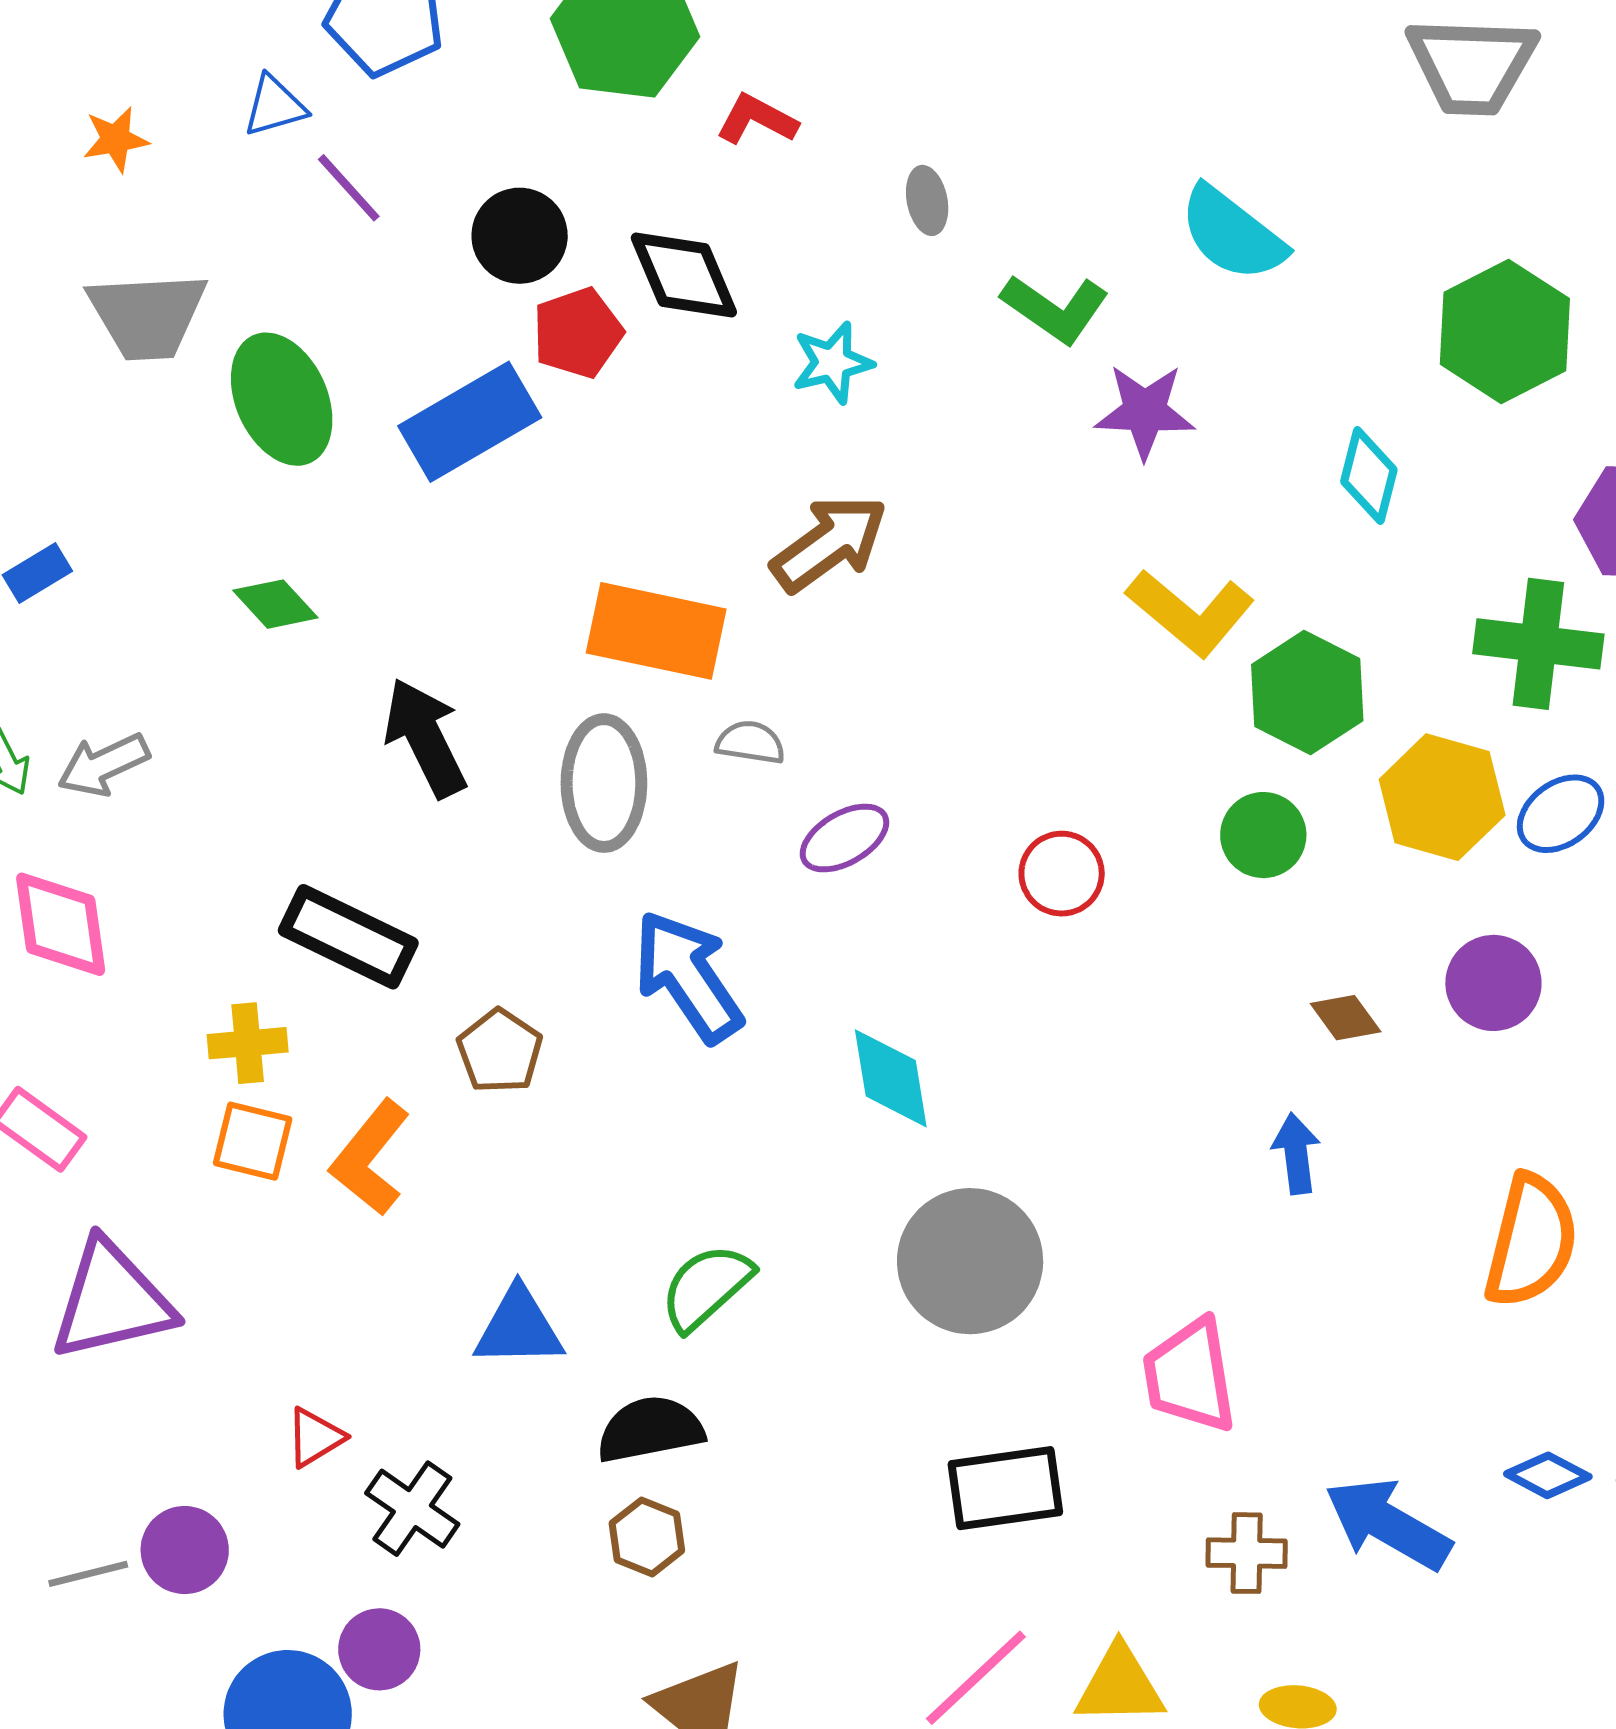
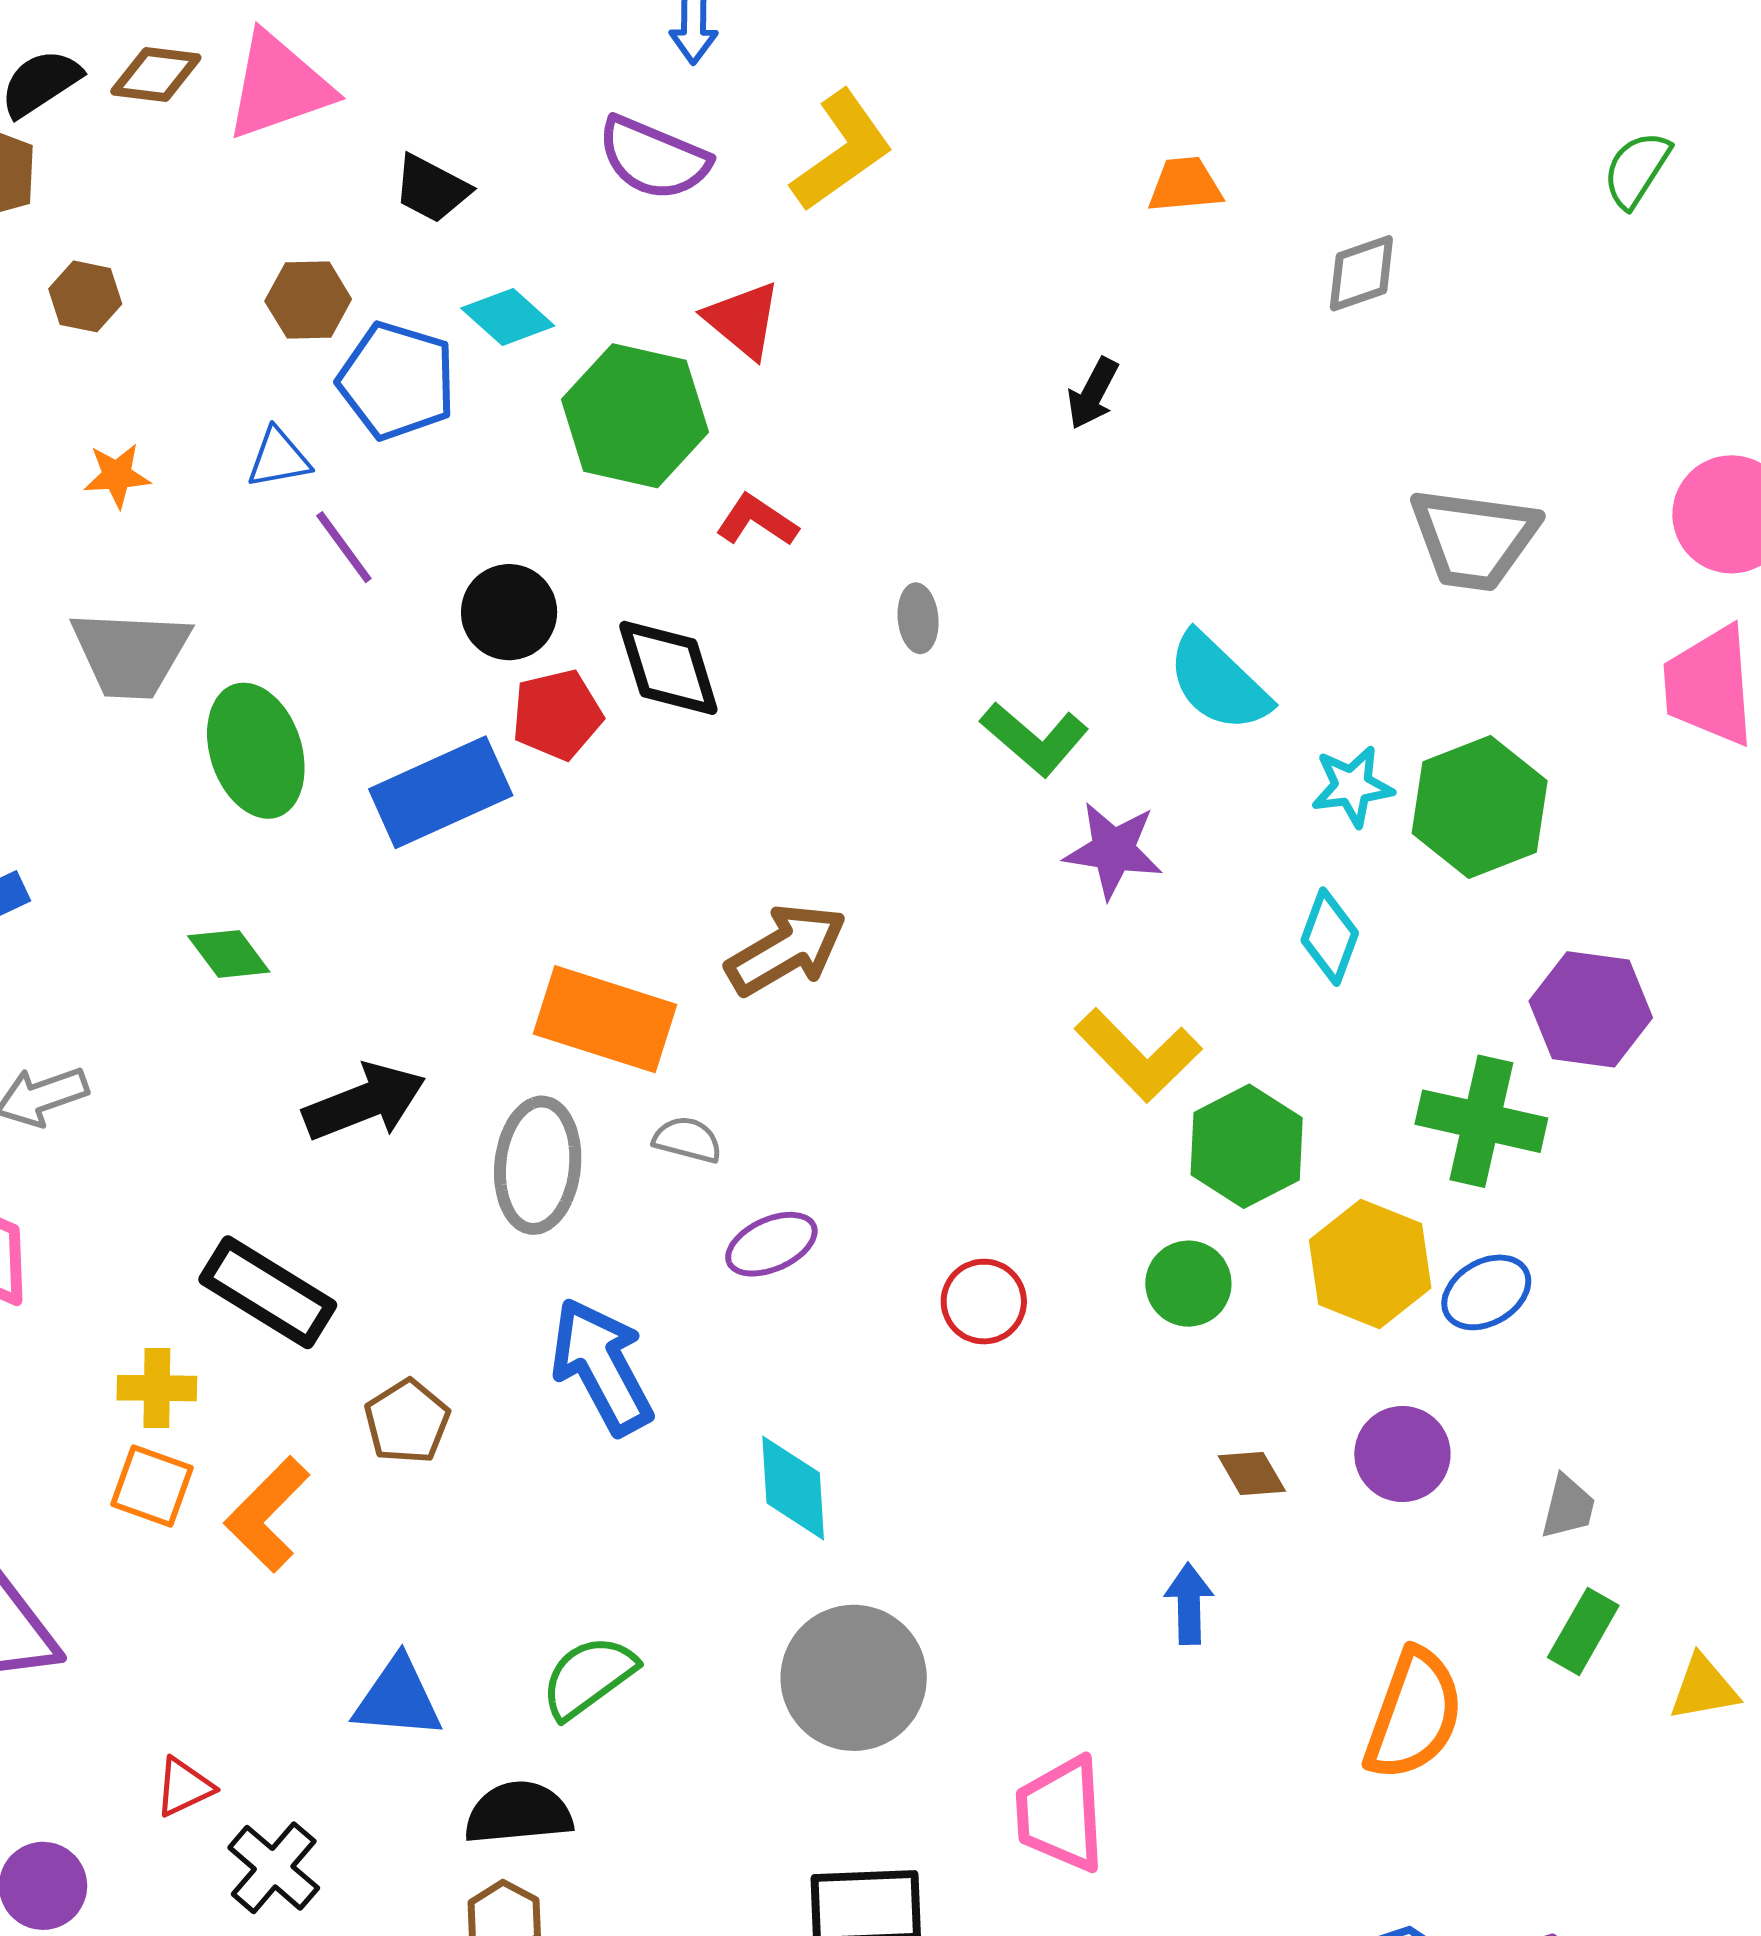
cyan star: (832, 363) -> (1352, 786), moved
black arrow: (425, 738) -> (364, 1102), turned 89

